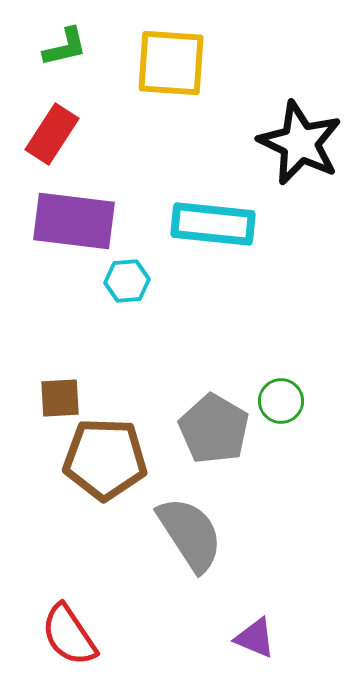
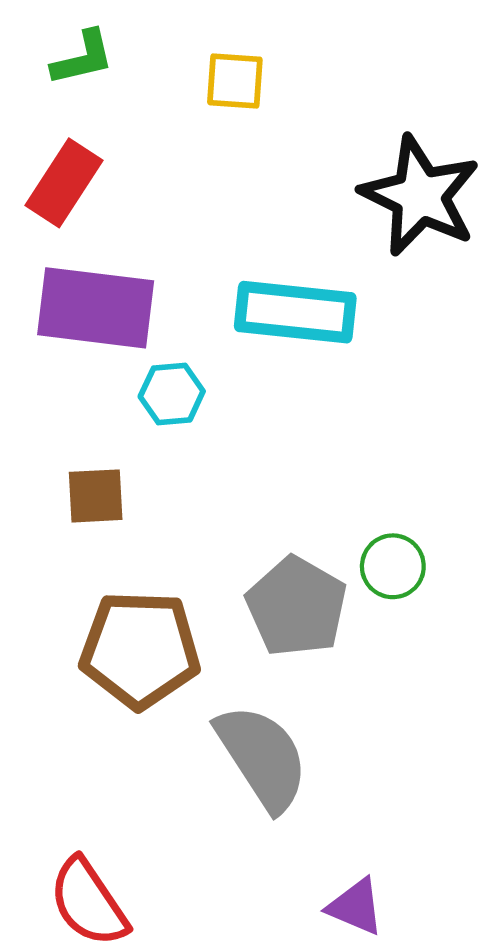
yellow square: (171, 63) -> (235, 81), size x0.6
brown square: (60, 398) -> (96, 496), moved

